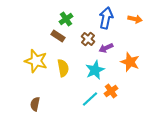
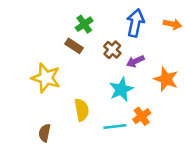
yellow semicircle: (63, 68) -> (82, 110), moved
cyan line: (90, 99) -> (115, 126), turned 36

